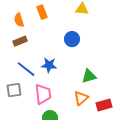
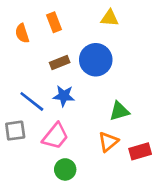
blue circle: (72, 39) -> (96, 60), size x1.5
brown rectangle: (20, 41) -> (60, 63), moved
pink trapezoid: (43, 94) -> (55, 136), turned 45

